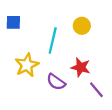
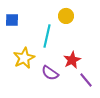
yellow circle: (82, 26) -> (66, 16), moved
red star: (81, 67) -> (72, 60), turned 30

